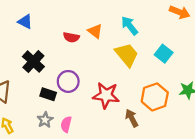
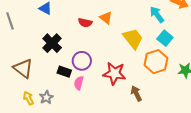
cyan arrow: (130, 26) -> (157, 15), moved
orange hexagon: (155, 97) -> (156, 62), moved
gray star: (45, 120) -> (46, 97), moved
pink semicircle: (66, 124) -> (79, 83), moved

